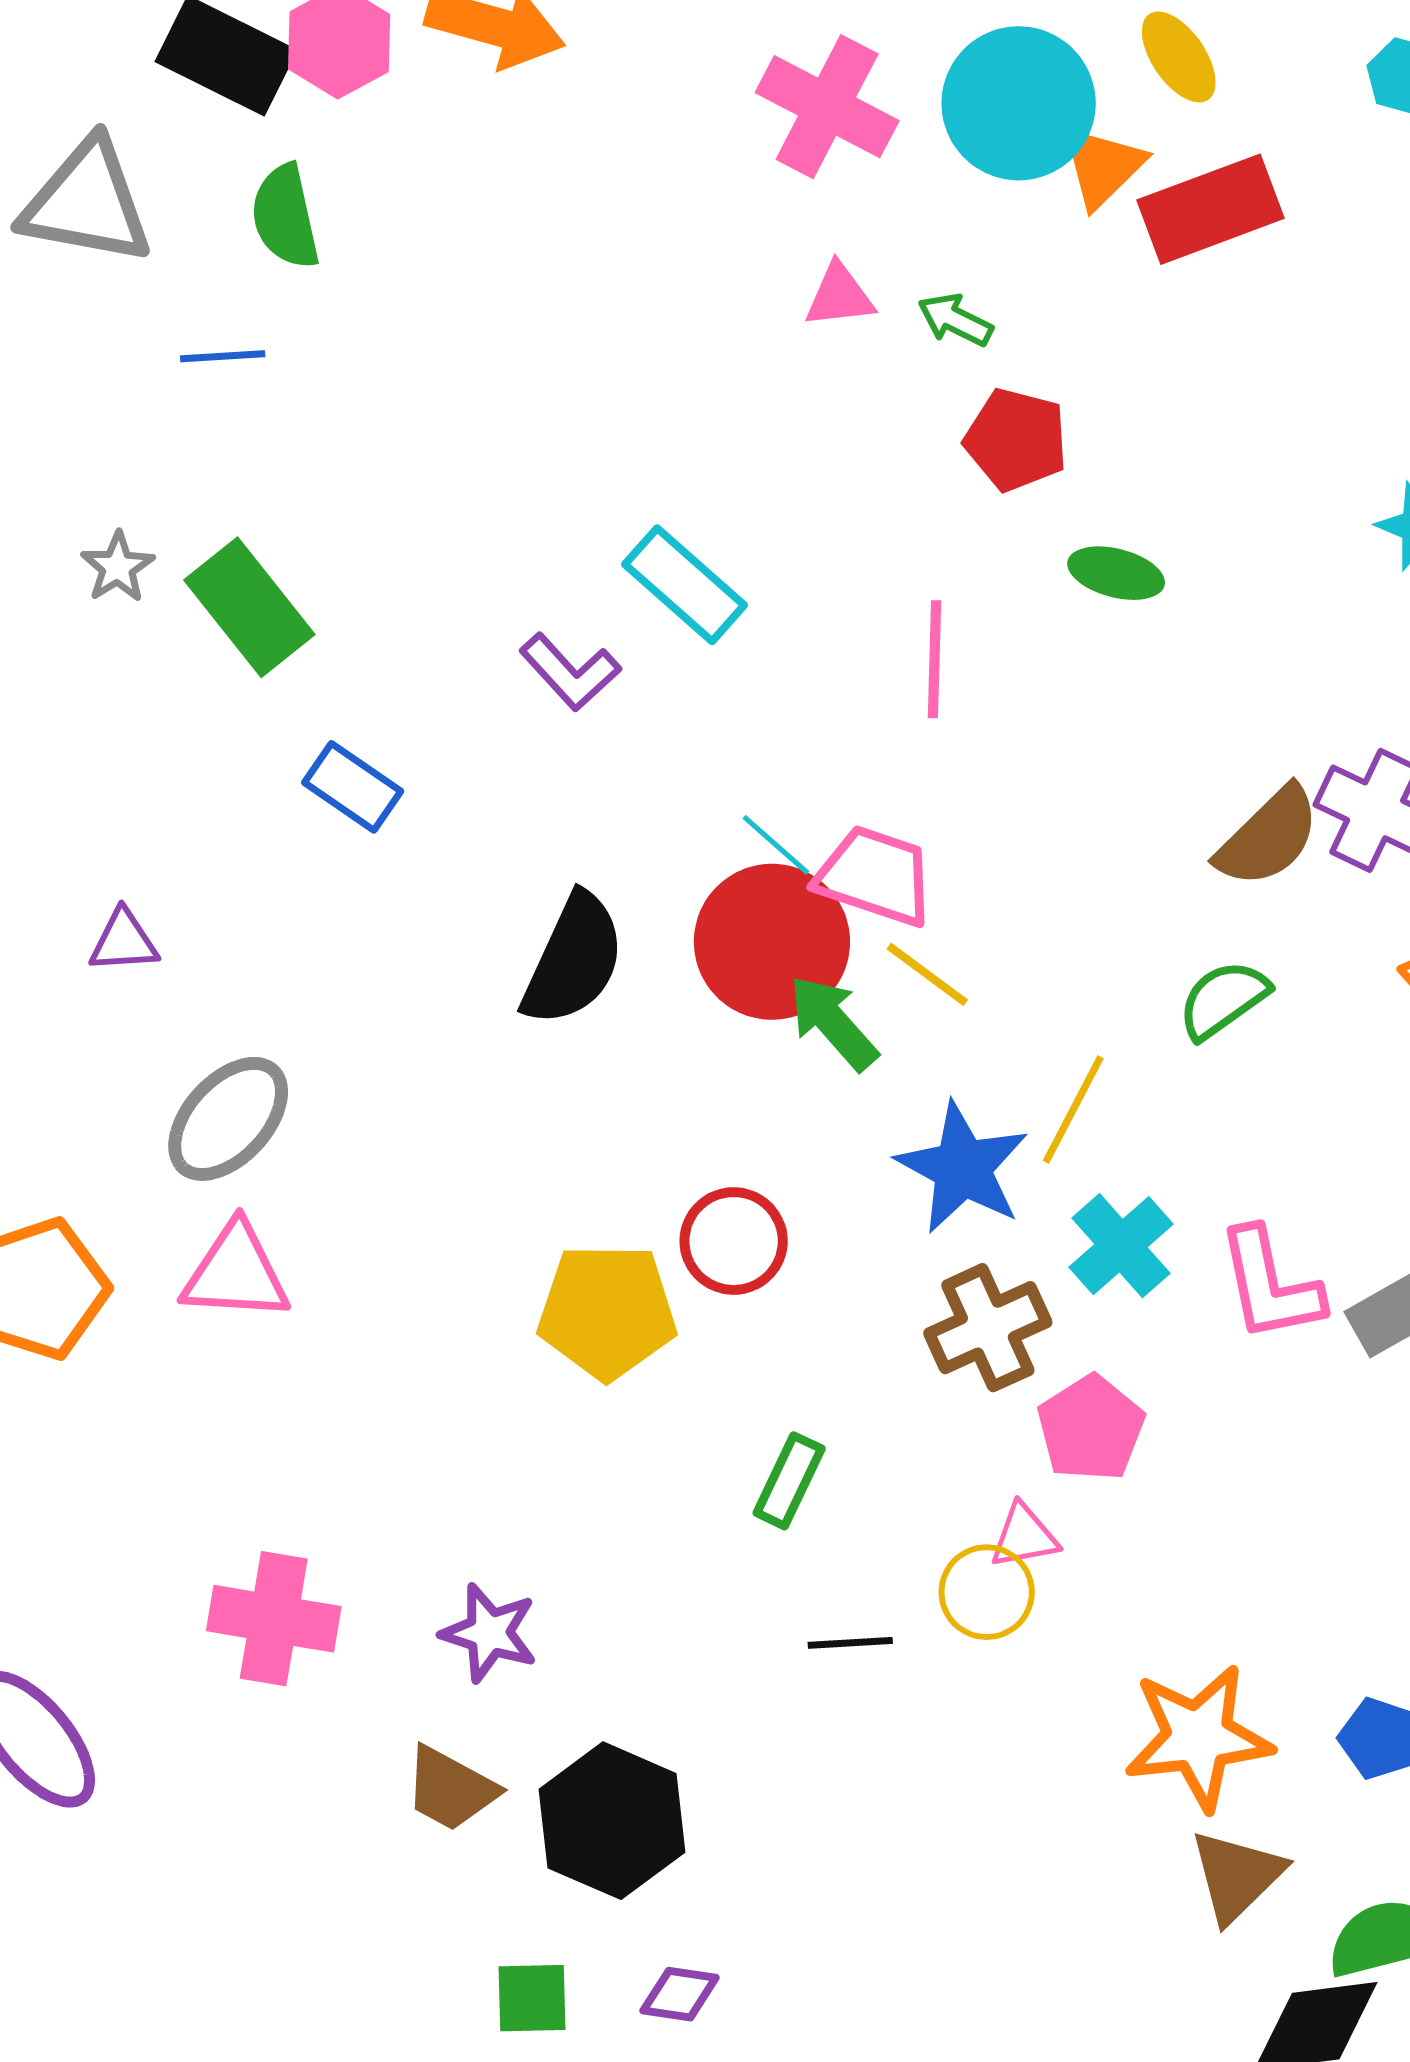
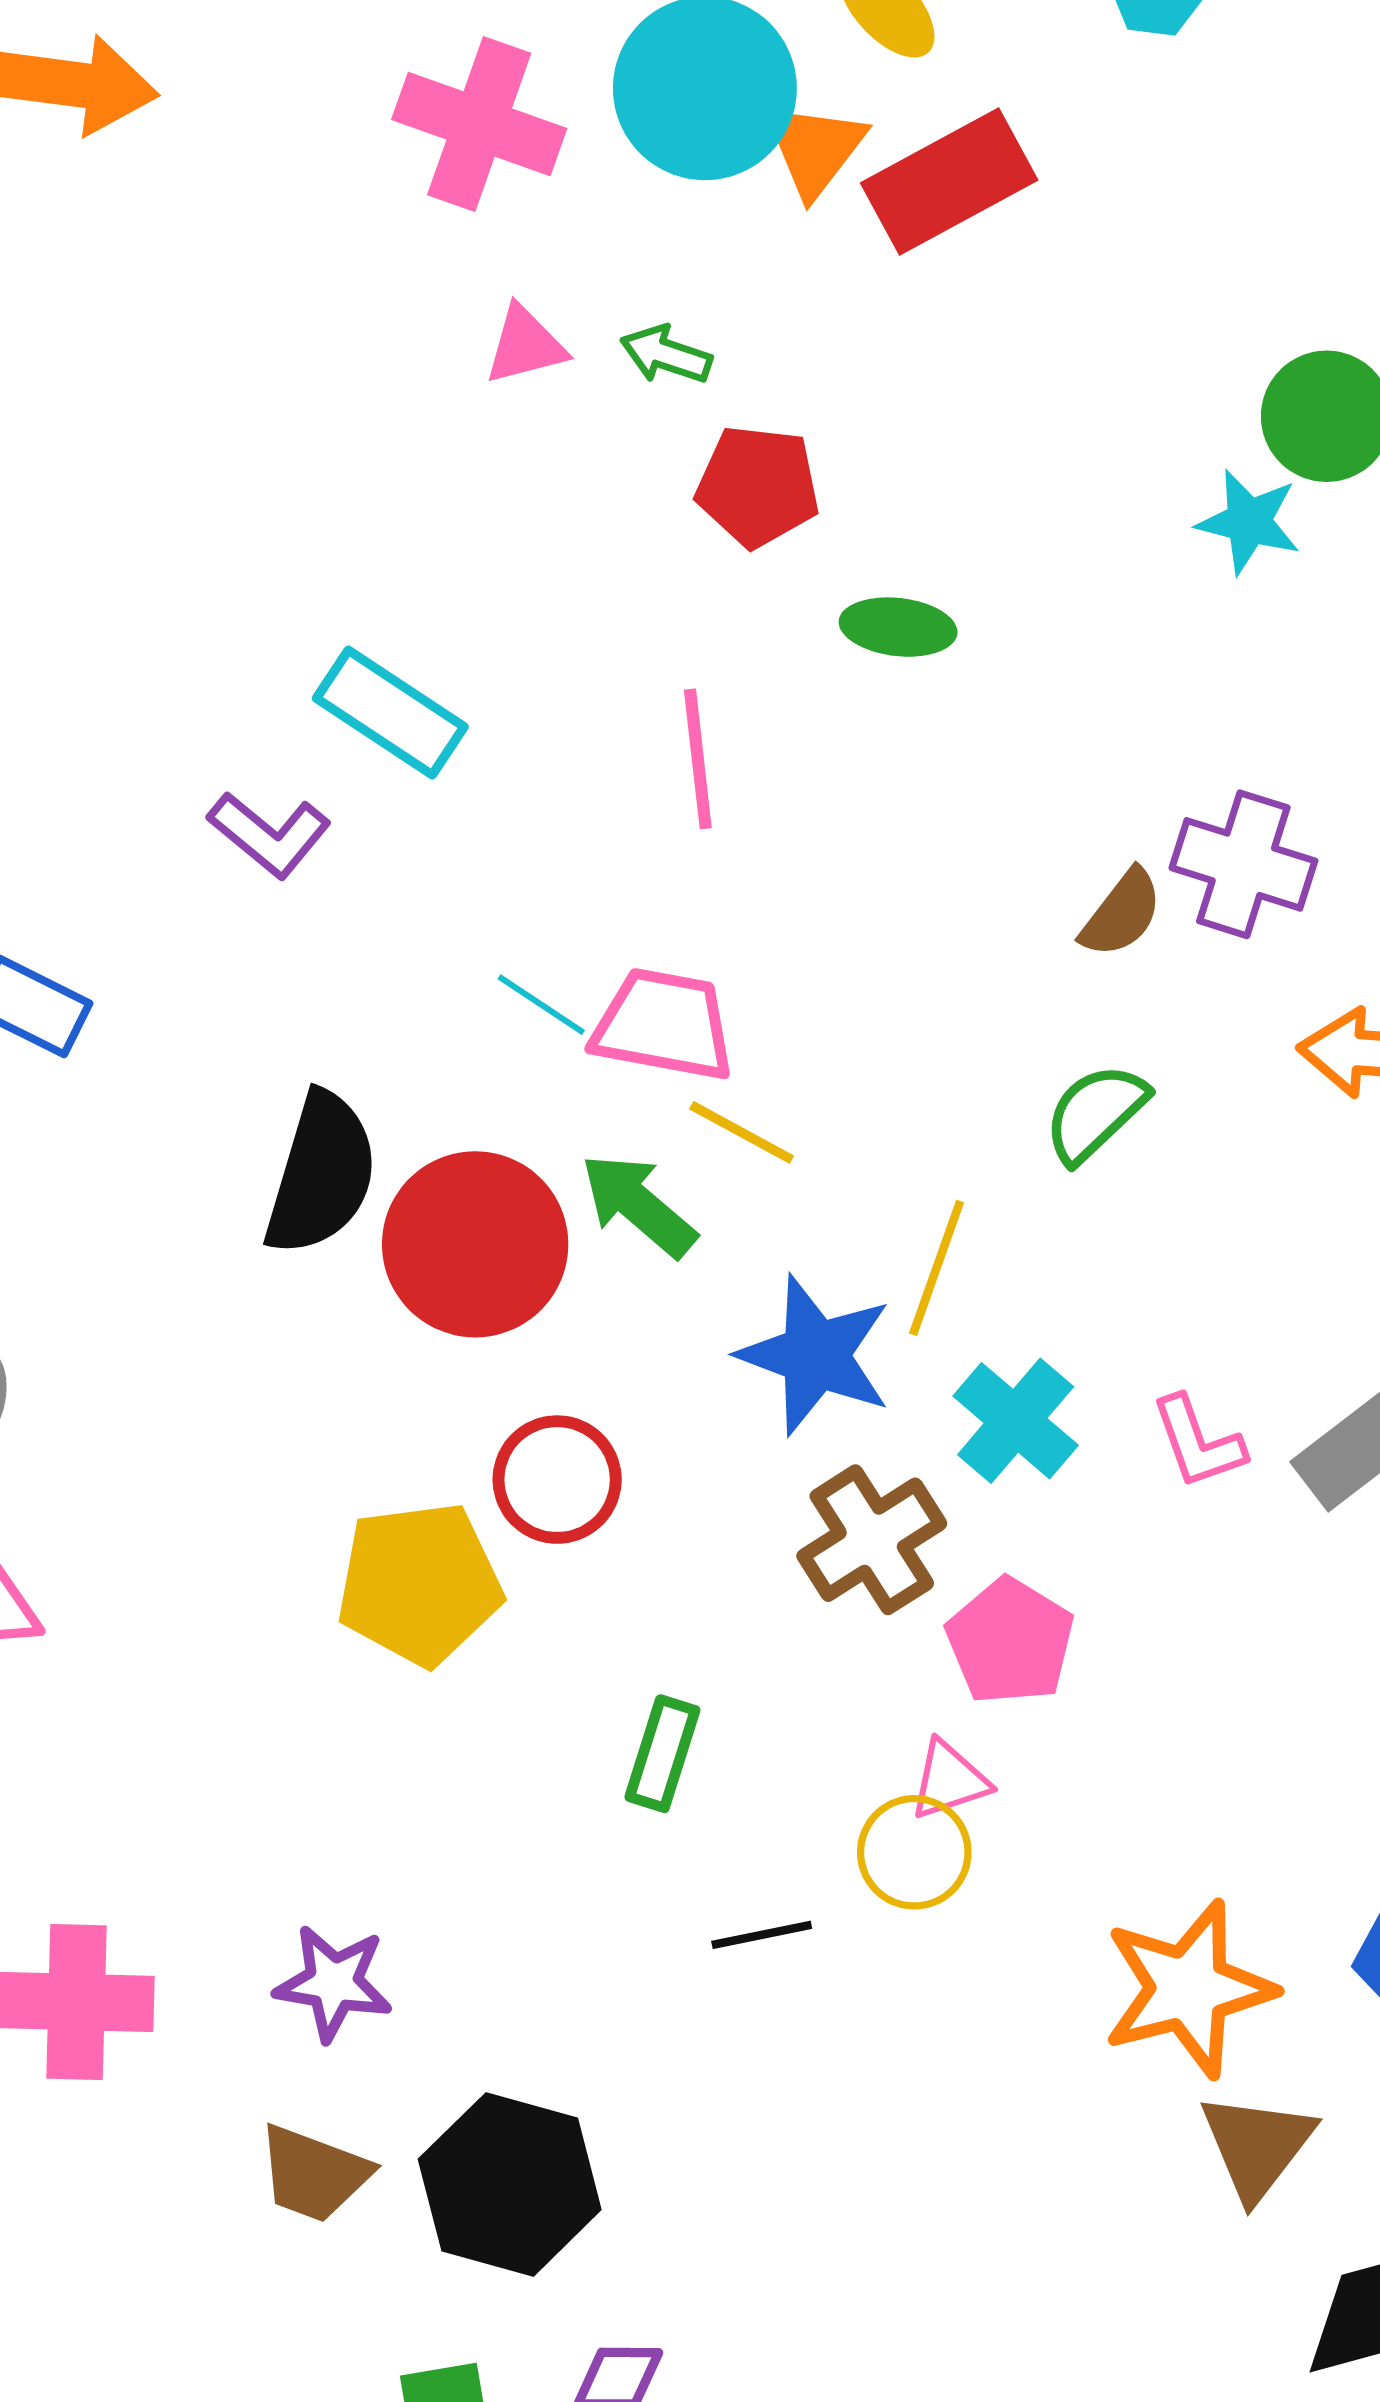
brown semicircle: (1268, 837) -> (1122, 913), size x0.7
red circle: (772, 942) -> (475, 1244), moved
pink L-shape: (1270, 1285) -> (1198, 1442), size x0.7

